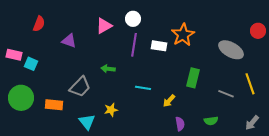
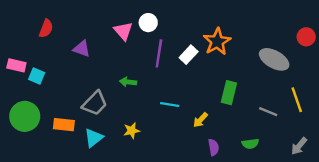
white circle: (133, 19) -> (148, 23), moved
pink triangle: (104, 26) -> (123, 31), turned -42
white rectangle: (159, 46) -> (189, 55), turned -56
cyan triangle: (87, 122) -> (94, 138), moved, turned 30

